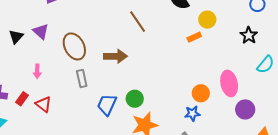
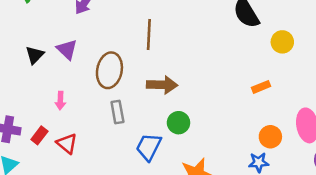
brown line: (138, 22) -> (149, 35), moved, turned 35
orange rectangle: (194, 37) -> (261, 87), moved
brown ellipse: (74, 46) -> (109, 70), turned 36
green circle: (135, 99) -> (178, 123), moved

